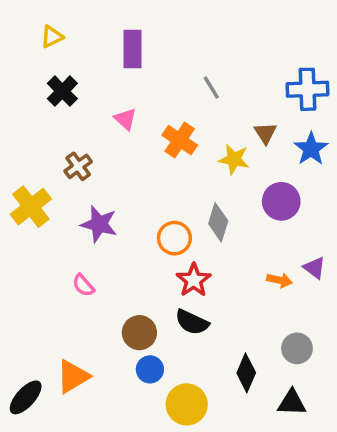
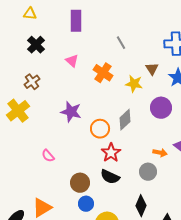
yellow triangle: (52, 37) -> (30, 14), turned 32
brown cross: (78, 166) -> (32, 82), moved
gray diamond: (218, 222) -> (125, 120), turned 30
purple star: (99, 224) -> (71, 112), moved
gray circle: (297, 348) -> (148, 172), moved

